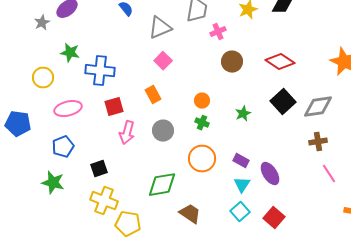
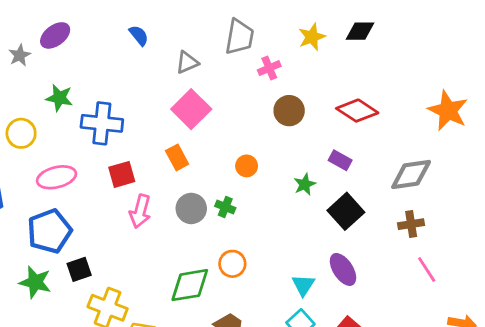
gray triangle: (160, 28) -> (187, 62), size x0.7
pink square: (163, 61) -> (191, 109), size x1.5
black square: (283, 102) -> (346, 211), moved
green cross: (202, 123) -> (225, 207), moved
blue pentagon: (63, 147) -> (49, 231), size x1.4
orange circle: (202, 159) -> (232, 264), moved, size x0.7
purple rectangle: (241, 161) -> (340, 160), moved
black square: (99, 169) -> (79, 269), moved

